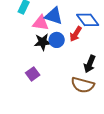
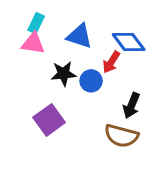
pink triangle: (41, 23) -> (33, 43), moved
blue circle: (57, 40) -> (91, 81), moved
purple square: (33, 74) -> (49, 120), size x1.5

